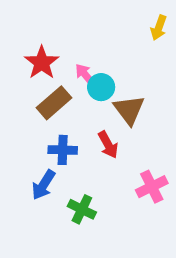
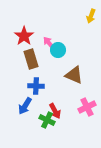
brown rectangle: (54, 103) -> (31, 59), turned -66
brown triangle: (129, 110) -> (74, 75), moved, turned -30
red arrow: (108, 145) -> (55, 111), moved

